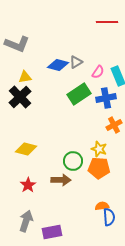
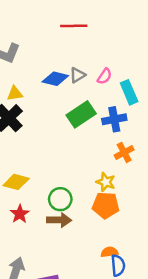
red line: (107, 22) -> (74, 26), moved
pink semicircle: (98, 72) -> (104, 76), moved
green circle: (73, 161) -> (60, 199), moved
red star: (28, 185) -> (20, 214), moved

